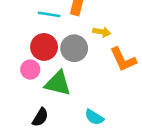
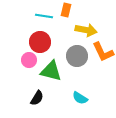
yellow arrow: (102, 32) -> (86, 30), size x1.5
gray circle: (74, 48) -> (77, 56), moved

